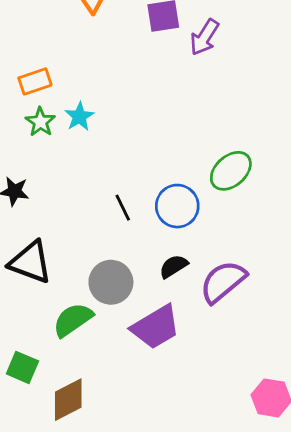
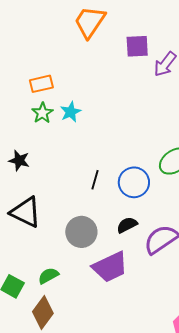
black line: (123, 208) -> (95, 180), turned 36
green semicircle: (73, 320) -> (48, 276), moved, size x0.7
brown diamond: (68, 400) -> (43, 312), turned -32

